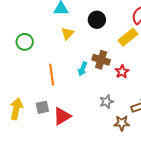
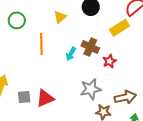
orange line: (52, 75) -> (41, 44), moved
gray star: (106, 102) -> (91, 89), size x1.5
gray square: (42, 107) -> (24, 97), moved

